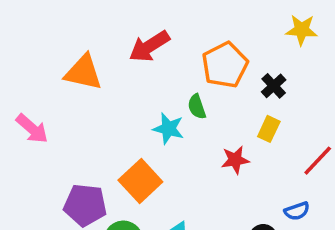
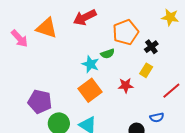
green semicircle: (197, 107) -> (108, 54), turned -96
pink arrow: (32, 129) -> (20, 38), moved
orange square: (140, 181) -> (90, 90), moved

